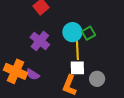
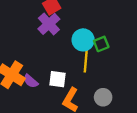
purple cross: (40, 41) -> (49, 24), moved
white square: (77, 68) -> (57, 79), moved

